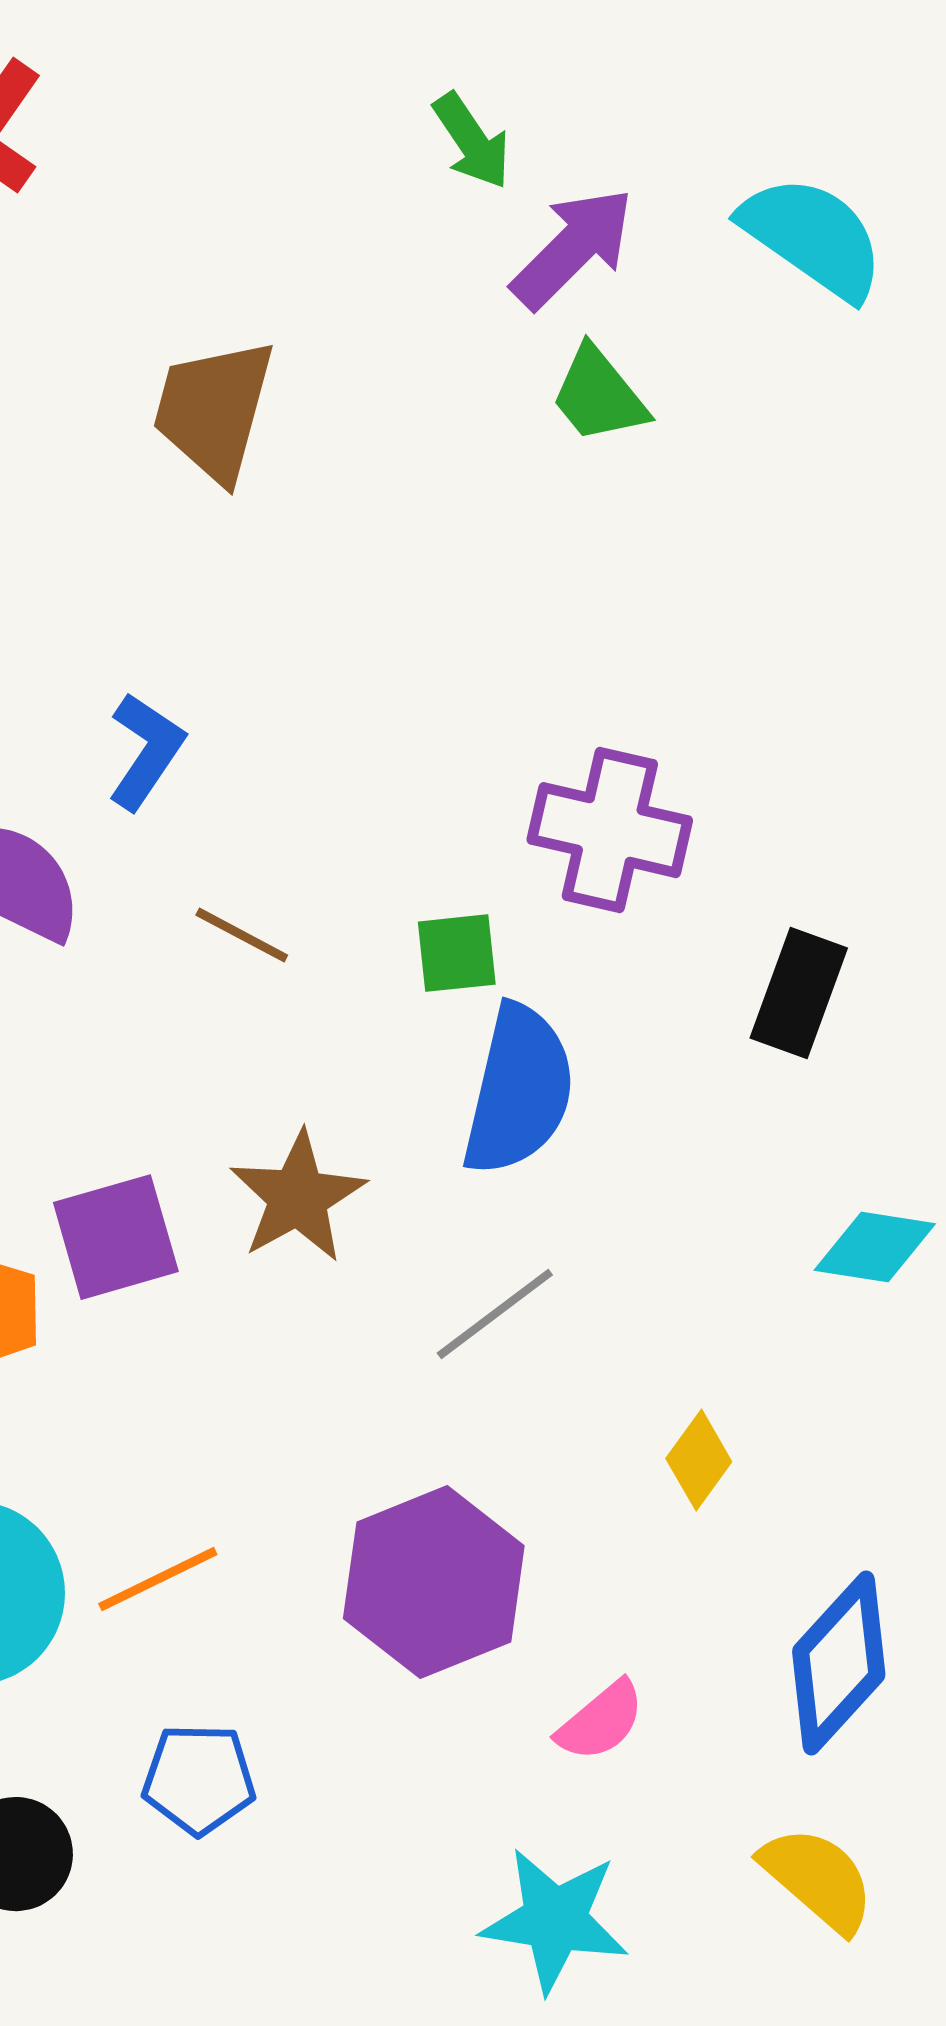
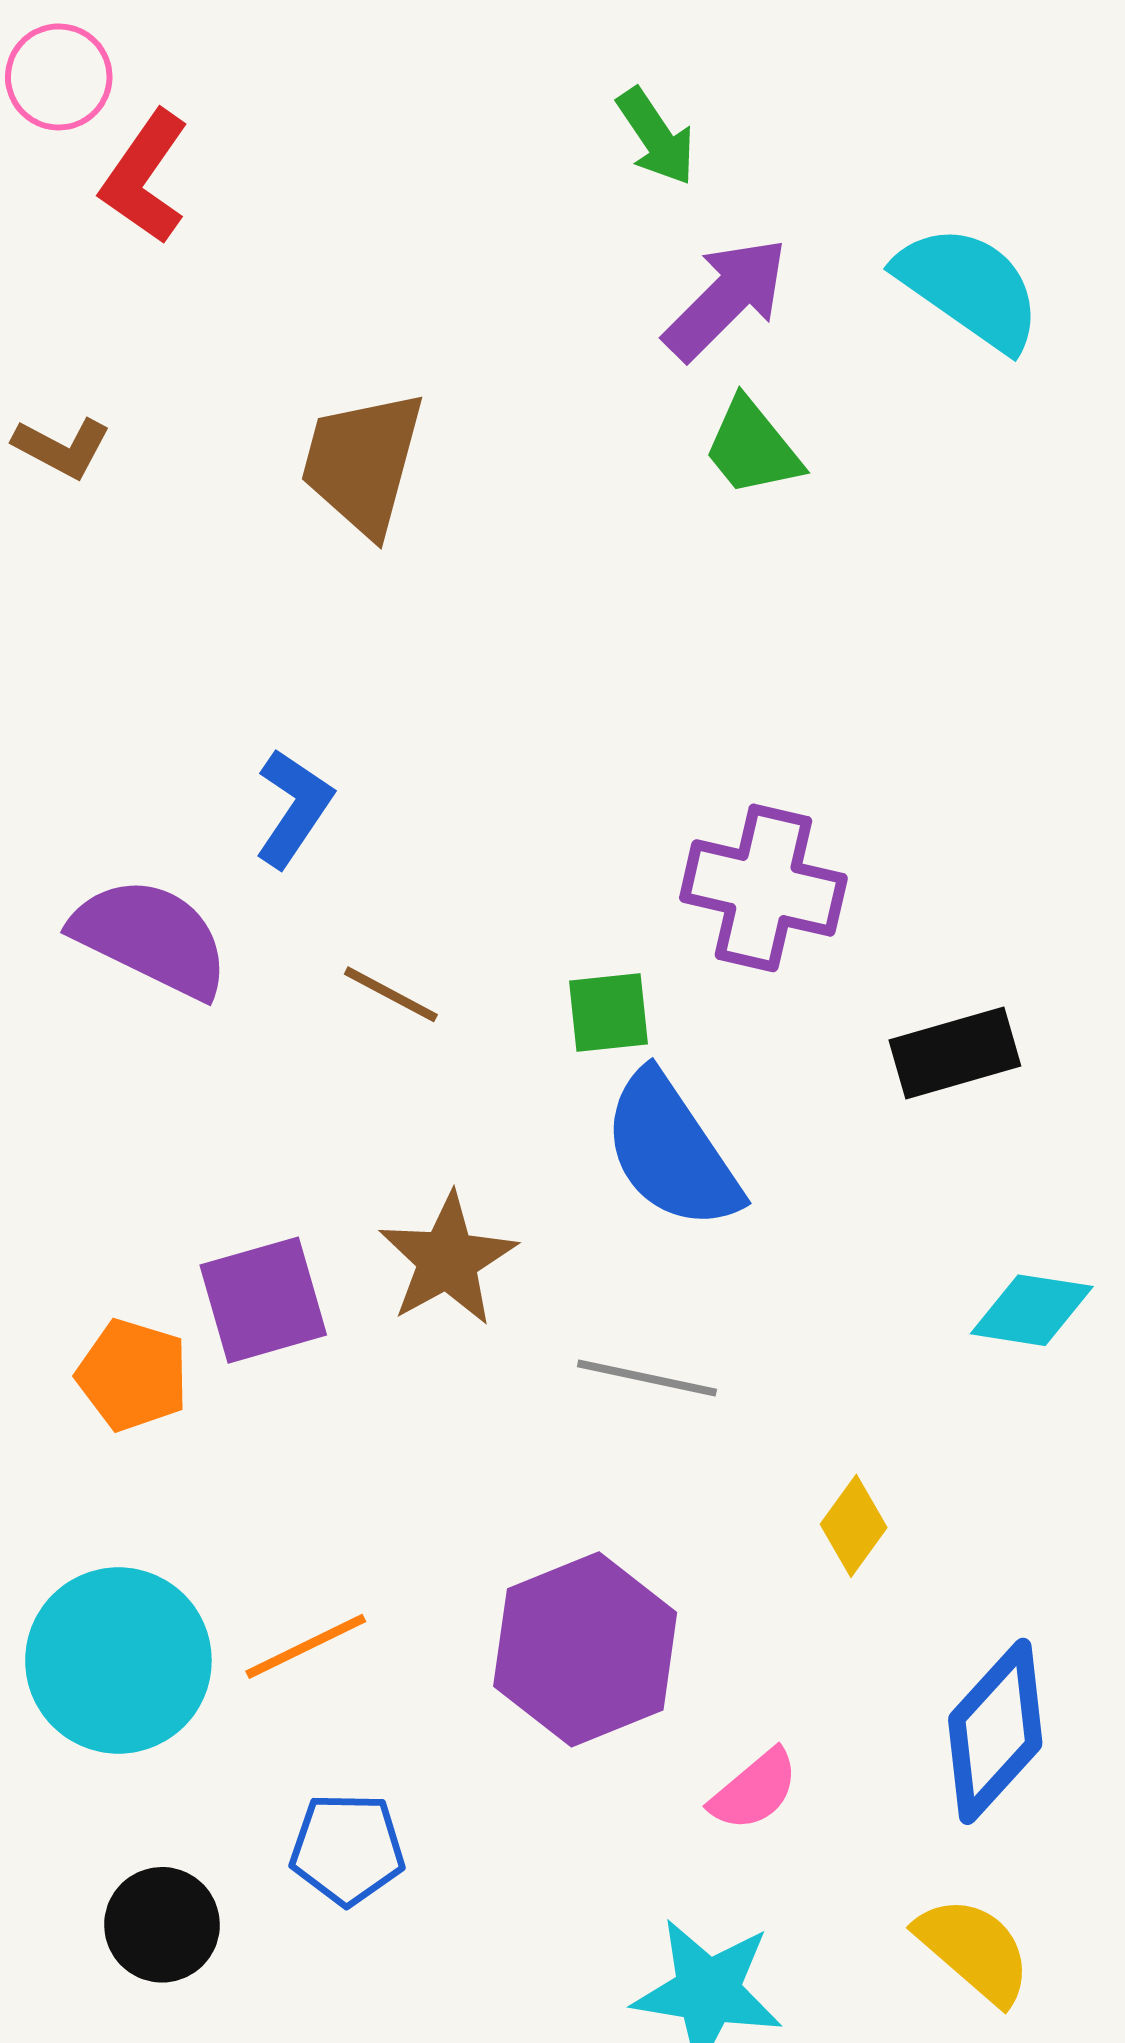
green arrow: (472, 141) -> (656, 137), moved
black rectangle: (799, 993) -> (955, 1053), turned 54
blue semicircle: (519, 1090) -> (671, 1151), turned 133
gray line: (495, 1314) -> (647, 1378), turned 49

